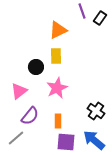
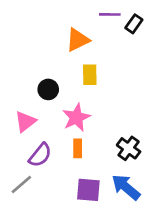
purple line: (82, 11) -> (110, 14), turned -70
yellow rectangle: (56, 56) -> (90, 75), moved
orange rectangle: (58, 121) -> (78, 148), moved

